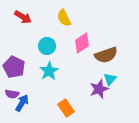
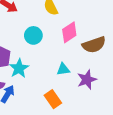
cyan star: (49, 71) -> (19, 68), moved
cyan triangle: (110, 79) -> (63, 69), moved, turned 40

